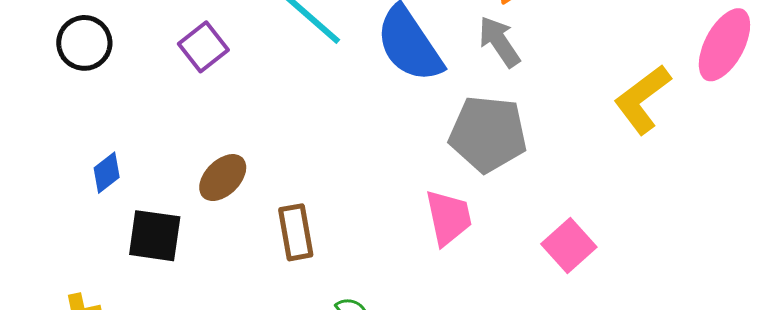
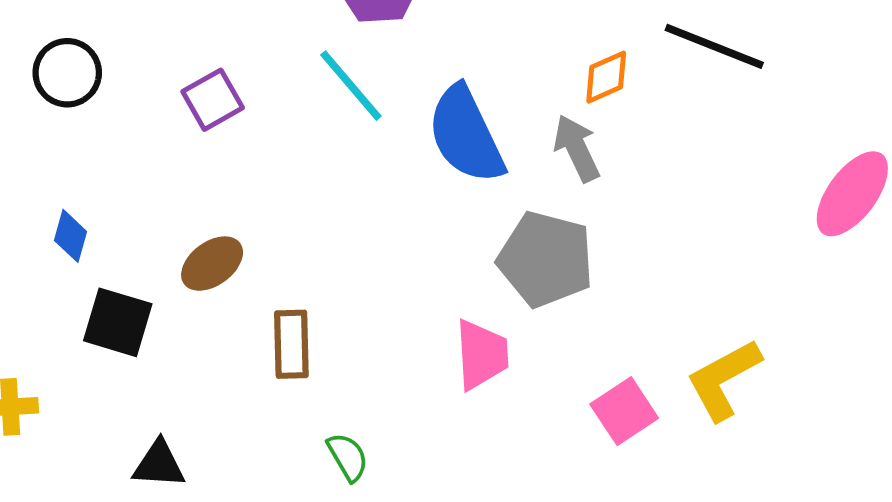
yellow L-shape: (642, 99) -> (724, 379), moved
blue diamond: (107, 173) -> (71, 236), turned -45

